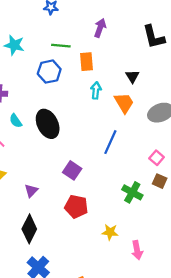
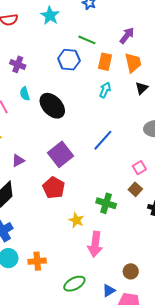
cyan star: (14, 45) -> (50, 16), moved
orange trapezoid: (124, 103) -> (133, 63), moved
black ellipse: (48, 124) -> (52, 106), turned -36
purple square: (72, 170) -> (61, 154), size x1.4
green cross: (132, 192) -> (106, 203), moved, turned -30
pink arrow: (137, 250) -> (95, 244), size x1.4

